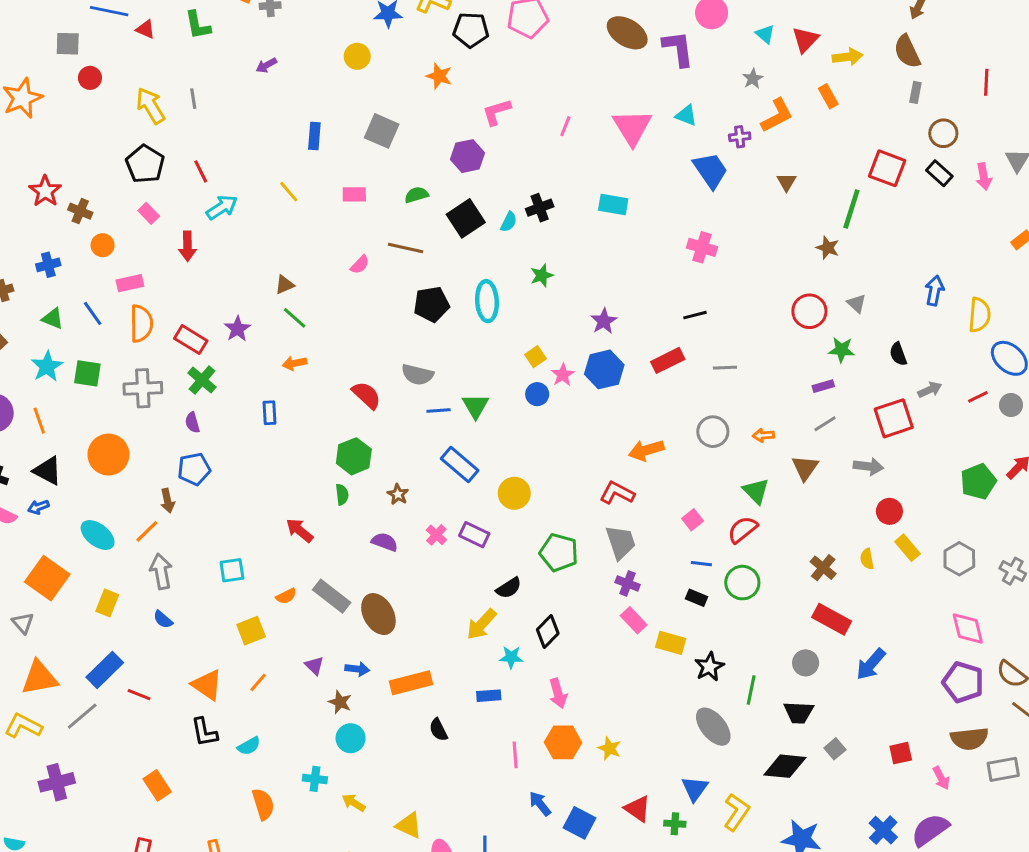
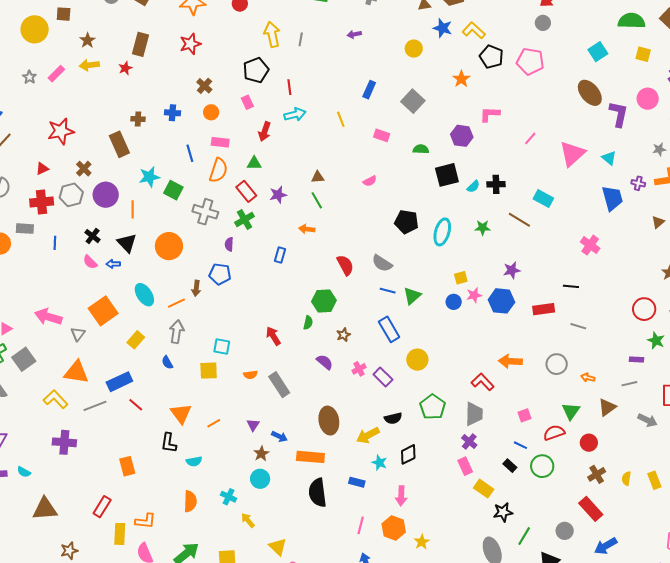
red star: (45, 191) -> (190, 44), moved
brown line: (406, 248) -> (519, 220), moved
green triangle: (53, 319) -> (254, 163), moved, turned -42
red circle: (889, 511) -> (589, 443), moved
brown ellipse: (378, 614) -> (329, 421), moved
yellow square: (251, 631) -> (209, 371), moved
black semicircle: (438, 730) -> (318, 493), size x1.8

